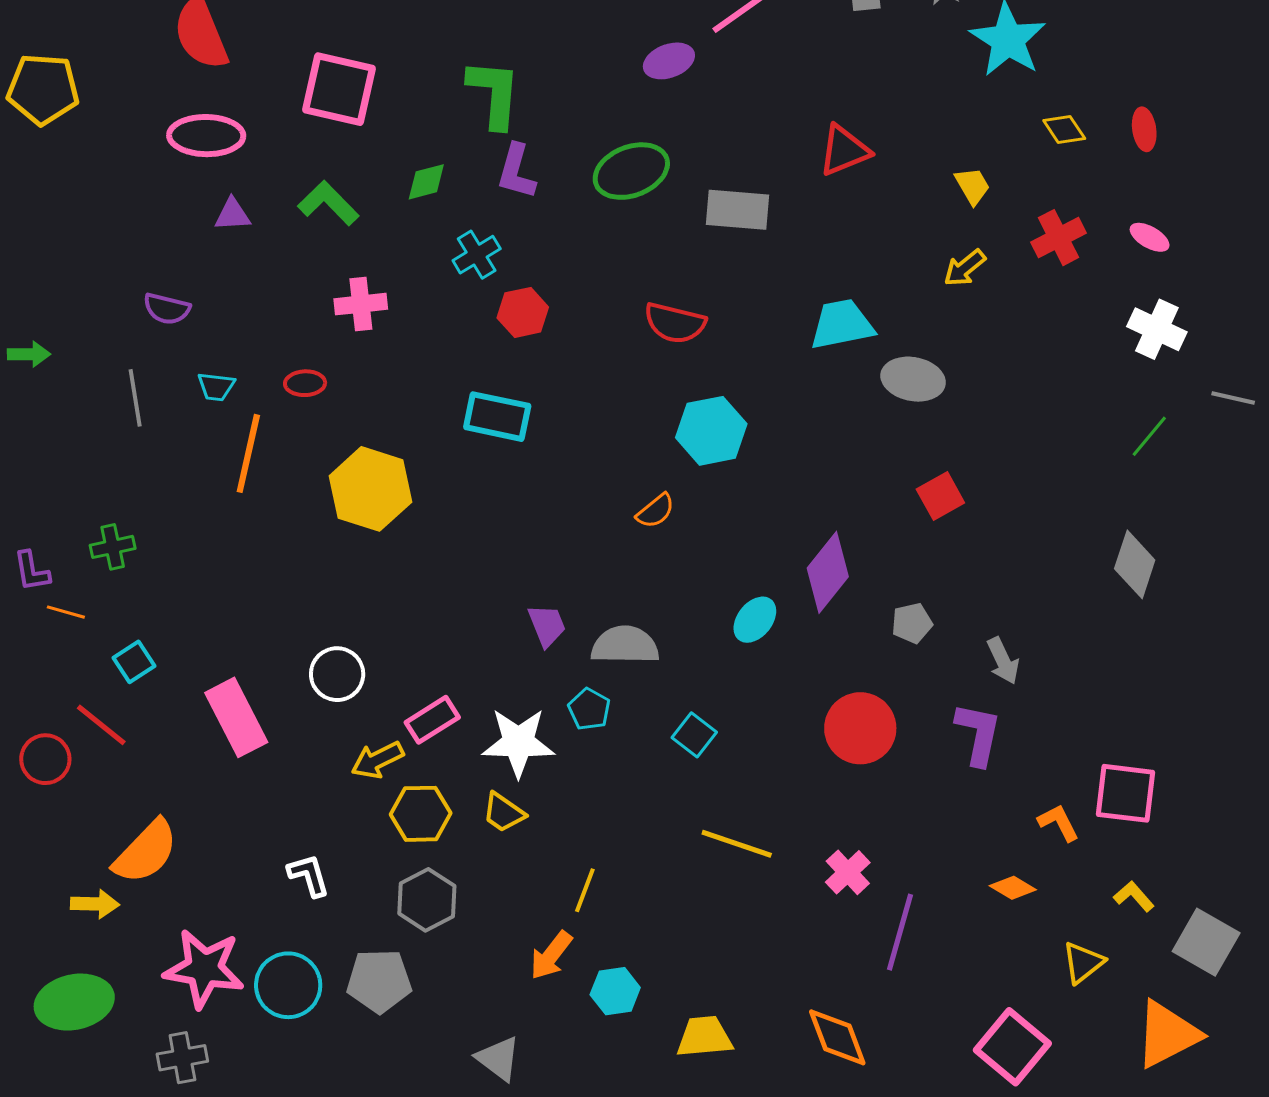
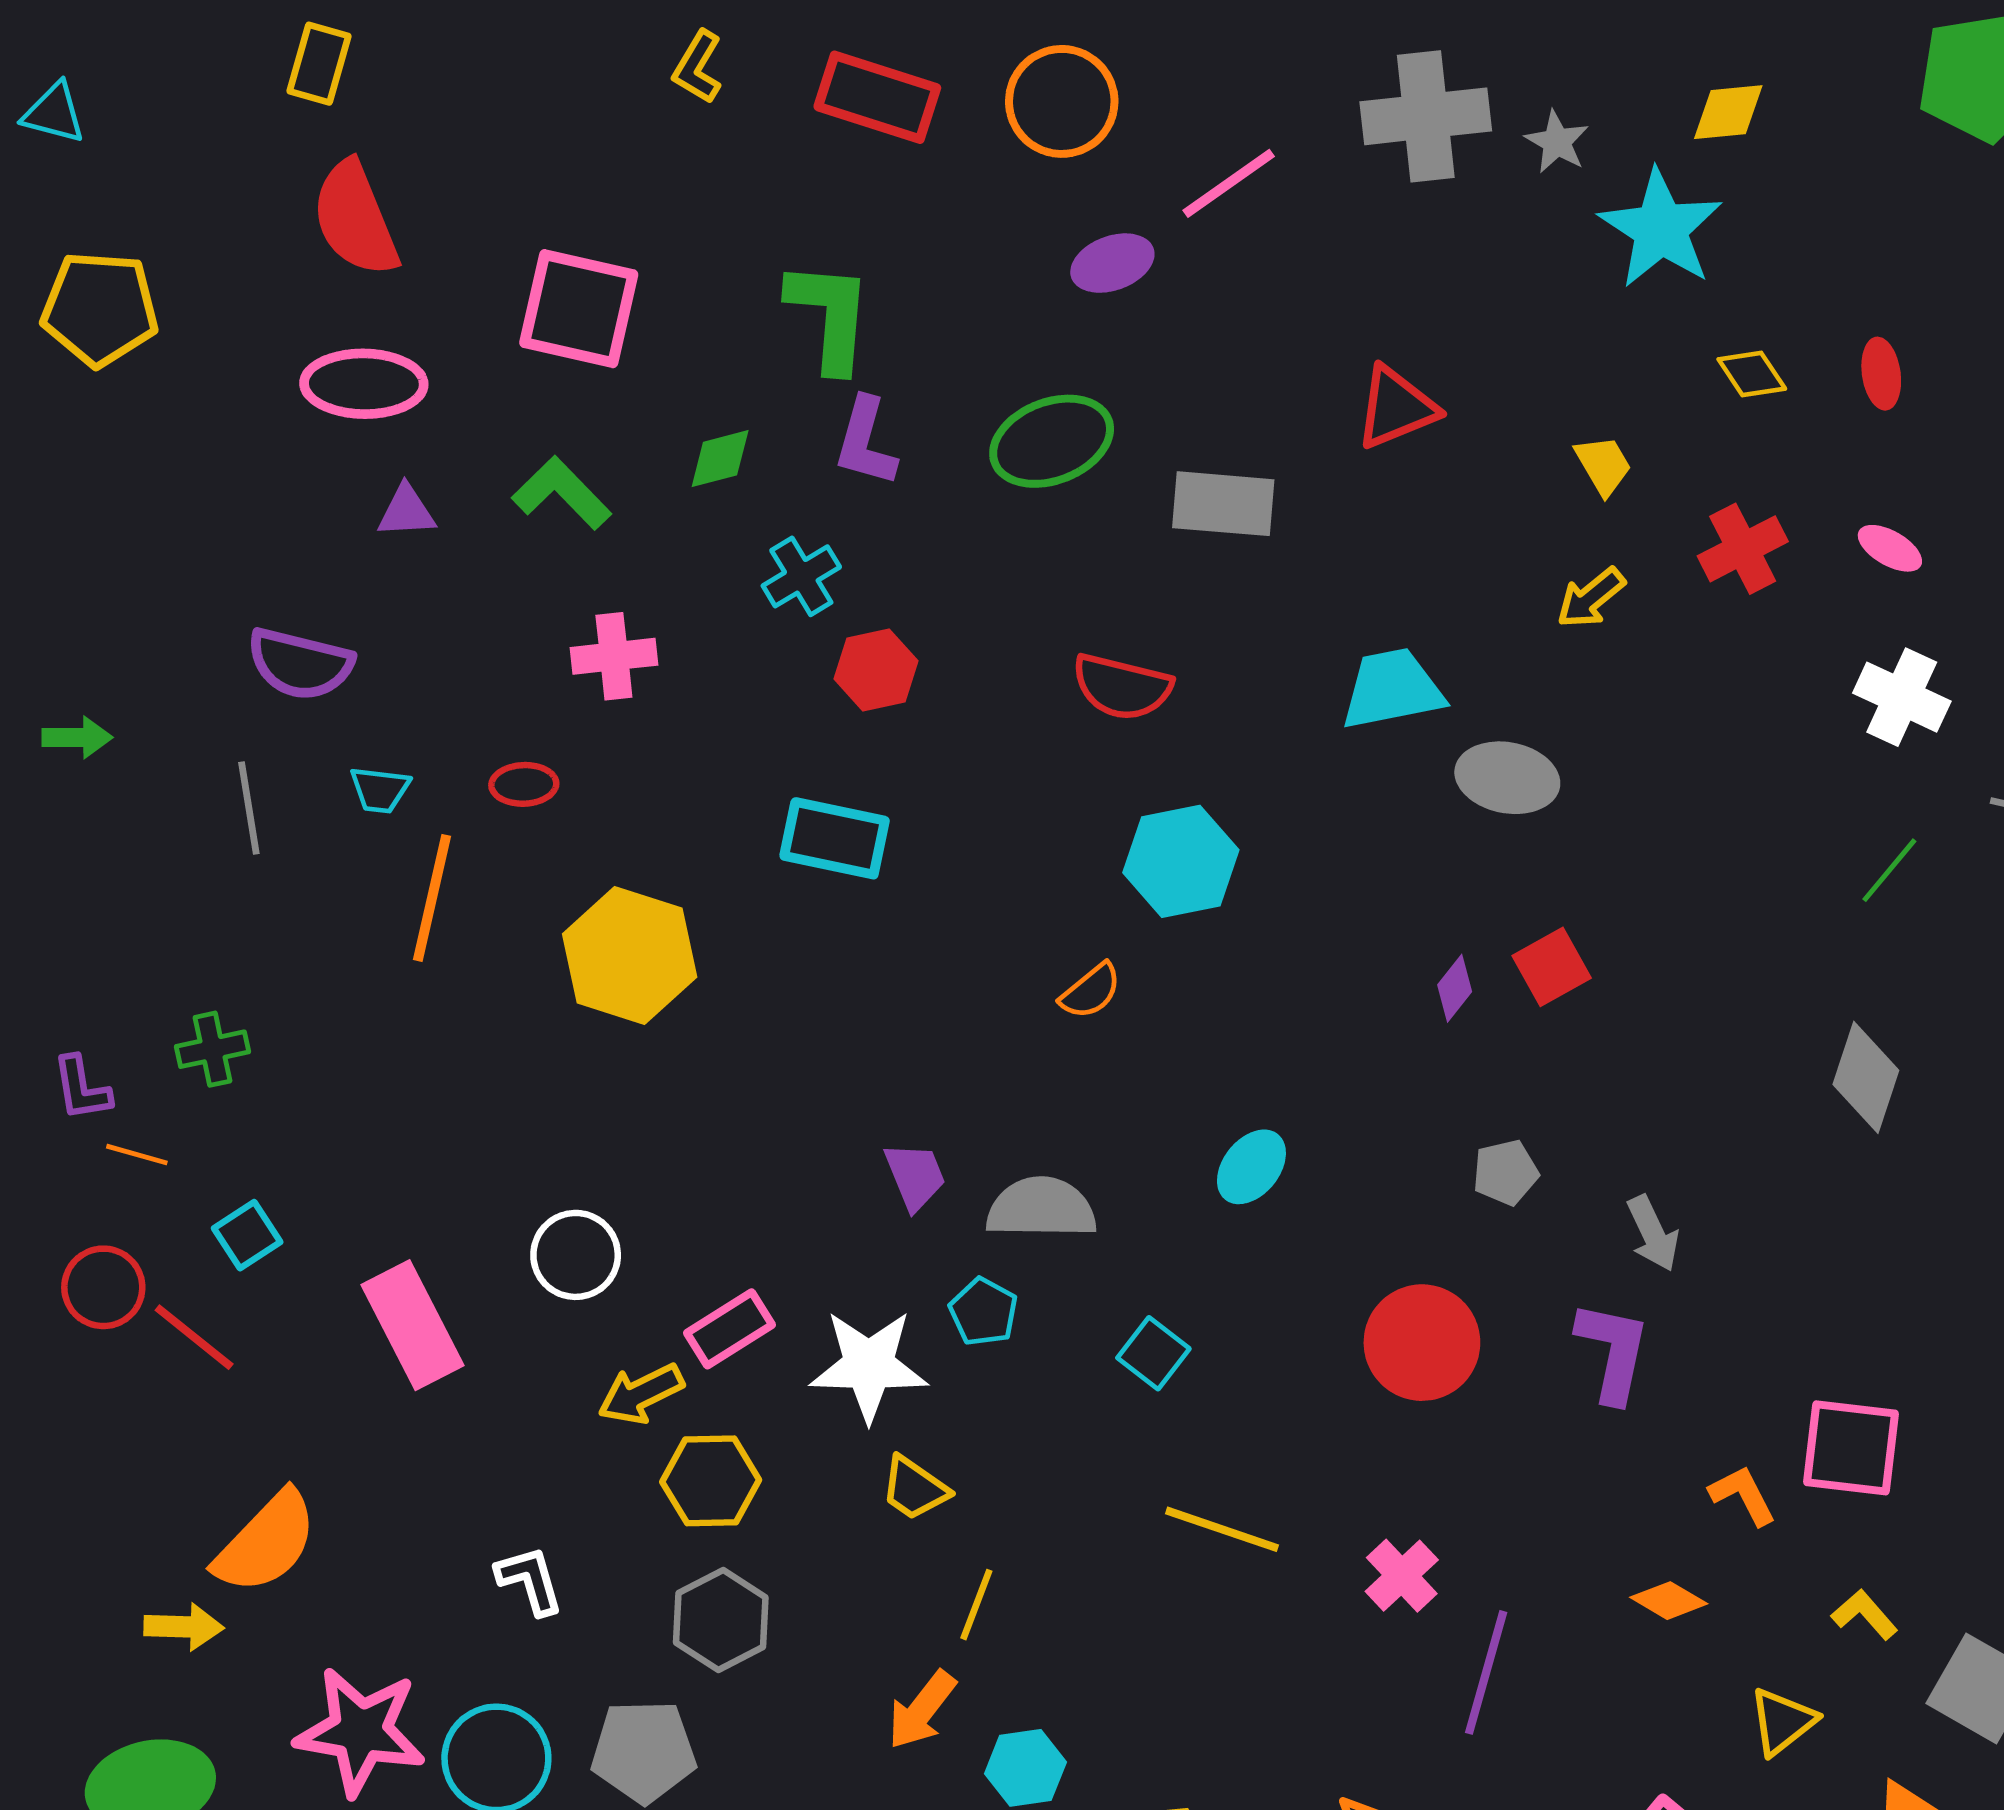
purple semicircle: (167, 309) -> (300, 664), size x1.4
purple diamond: (828, 572) -> (1455, 988), moved, size x0.5
red circle: (45, 759) -> (103, 1287), moved
yellow trapezoid: (504, 813) -> (914, 1488), moved

